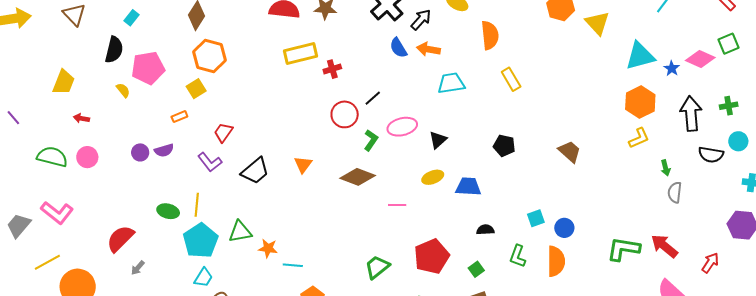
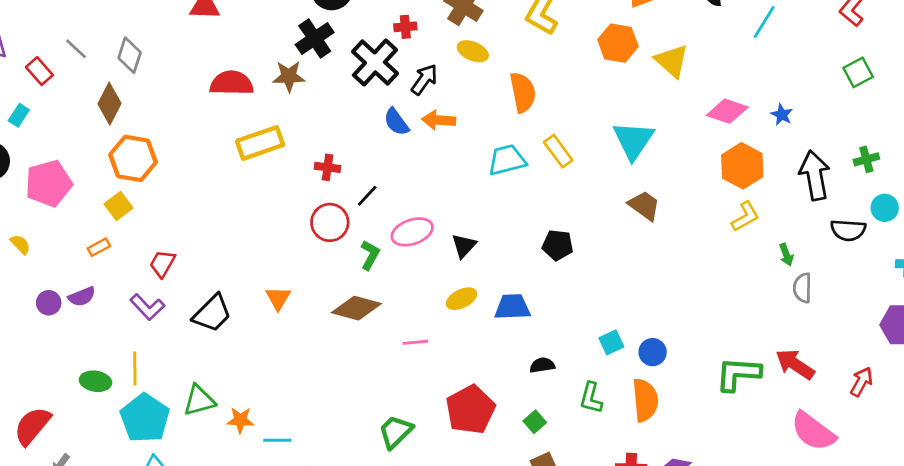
cyan triangle: (640, 56) -> (633, 140), moved, turned -36
pink diamond: (700, 59) -> (727, 111), moved
red cross: (332, 69) -> (328, 167), moved, turned 30
cyan trapezoid: (451, 83) -> (507, 160), moved
yellow semicircle: (123, 90) -> (20, 244), moved
brown trapezoid: (570, 152) -> (644, 206), moved

